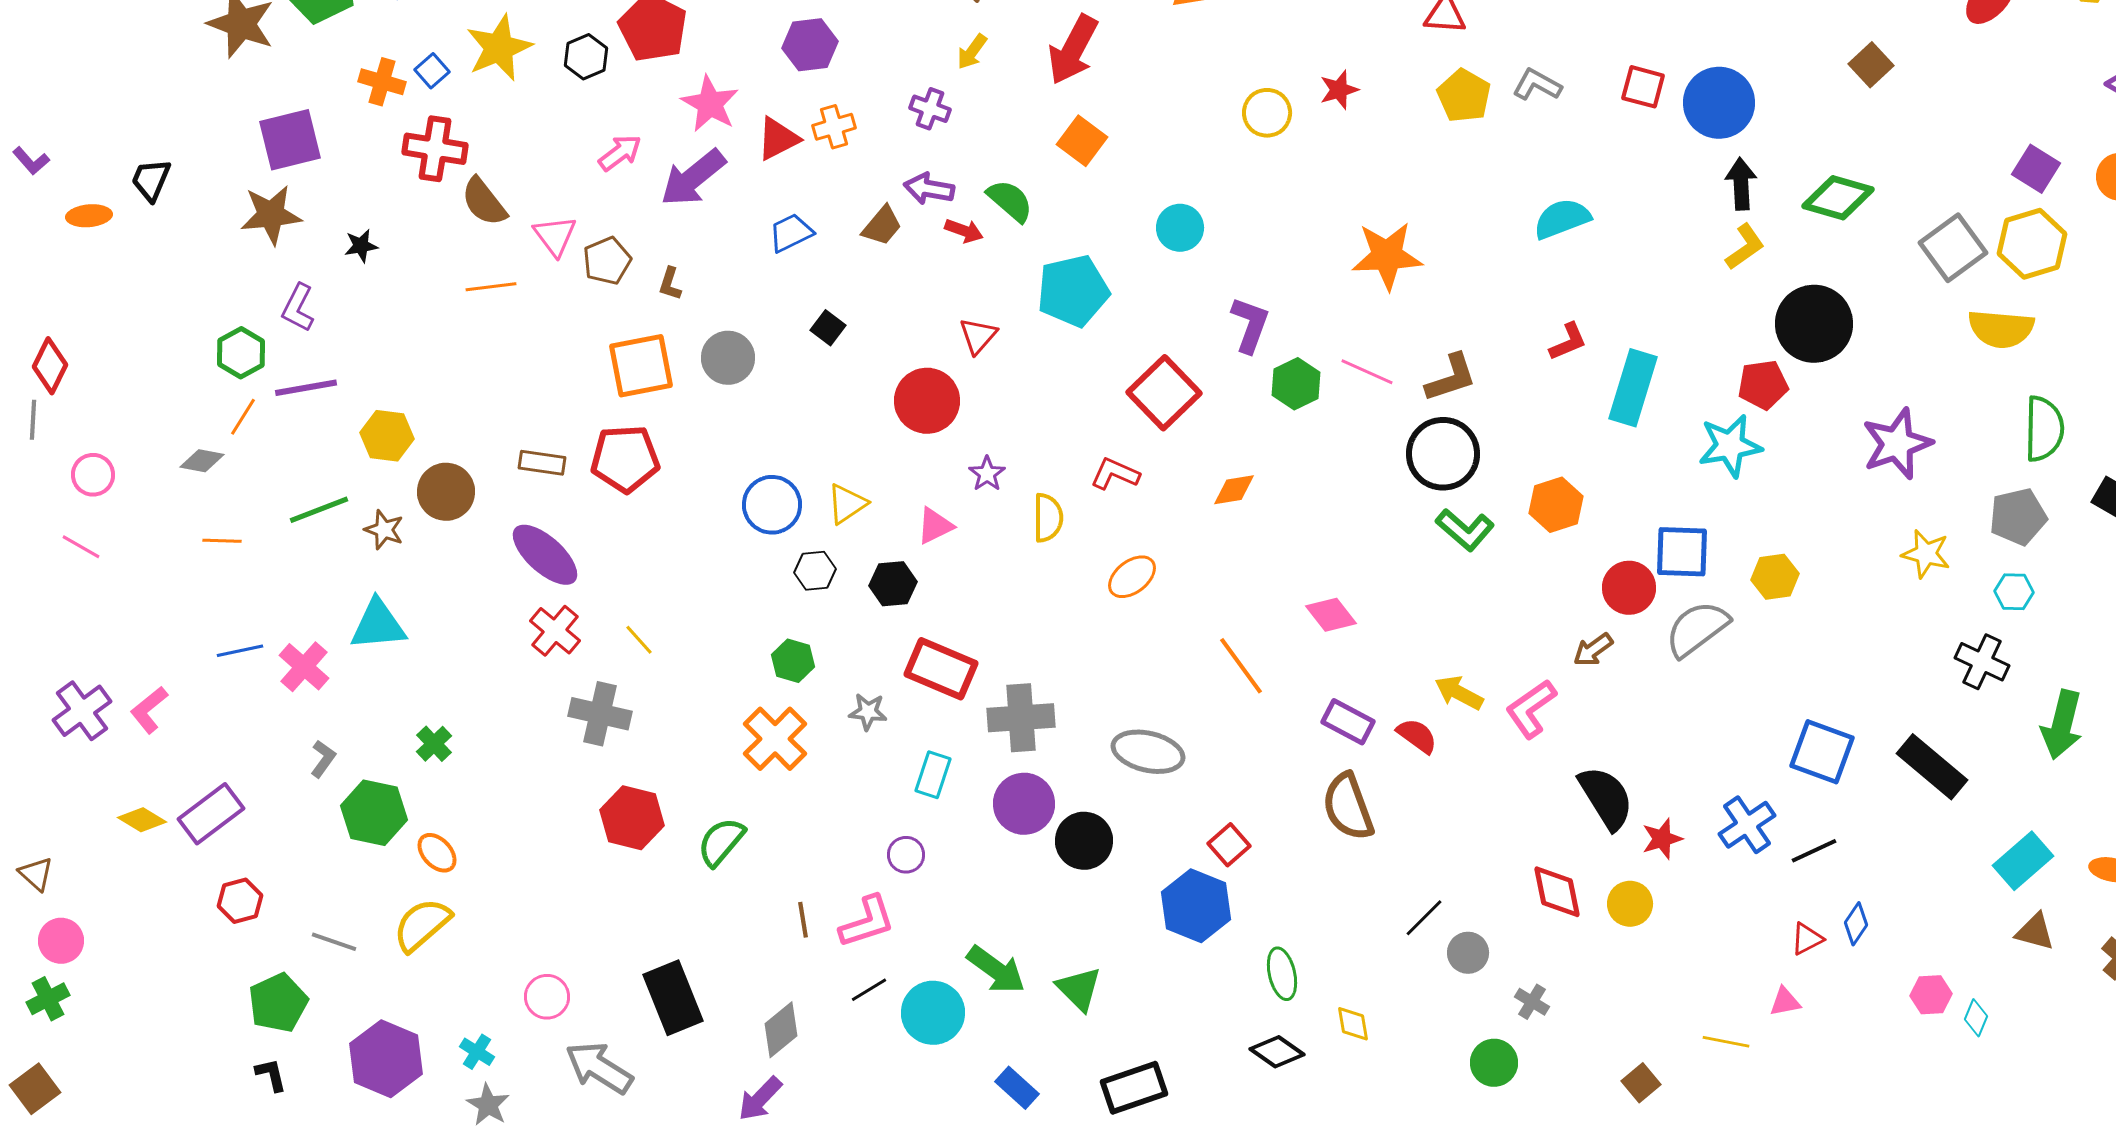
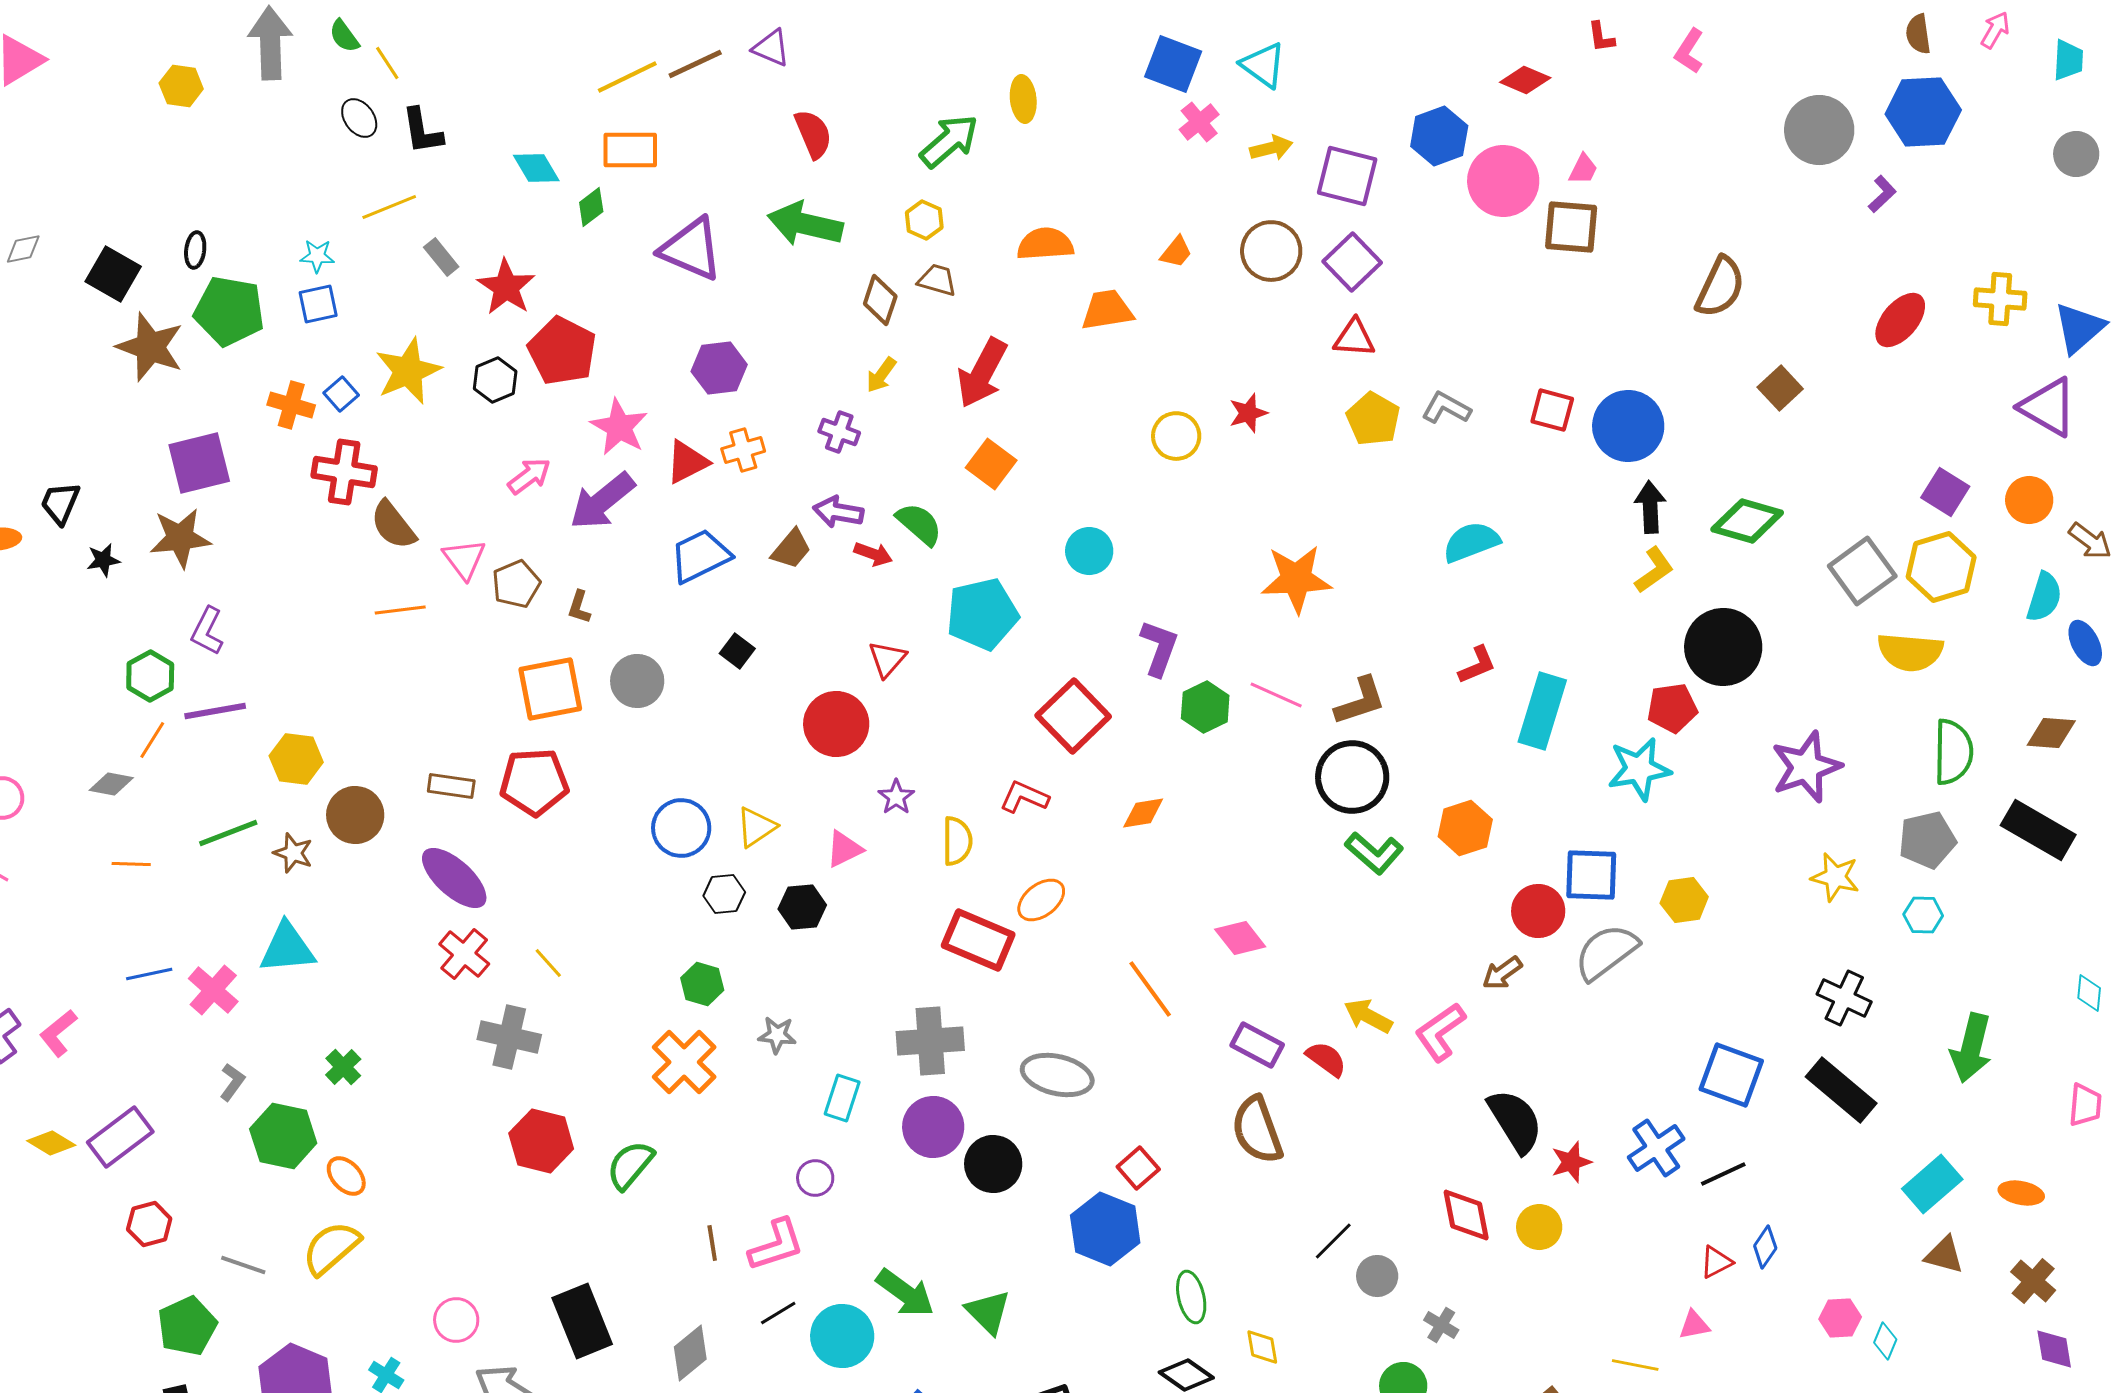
blue trapezoid: (791, 233) -> (700, 556), size x1.4
black star: (361, 246) -> (103, 560), moved
black cross: (1982, 662) -> (1844, 998), moved
red rectangle: (941, 669) -> (978, 940), moved

